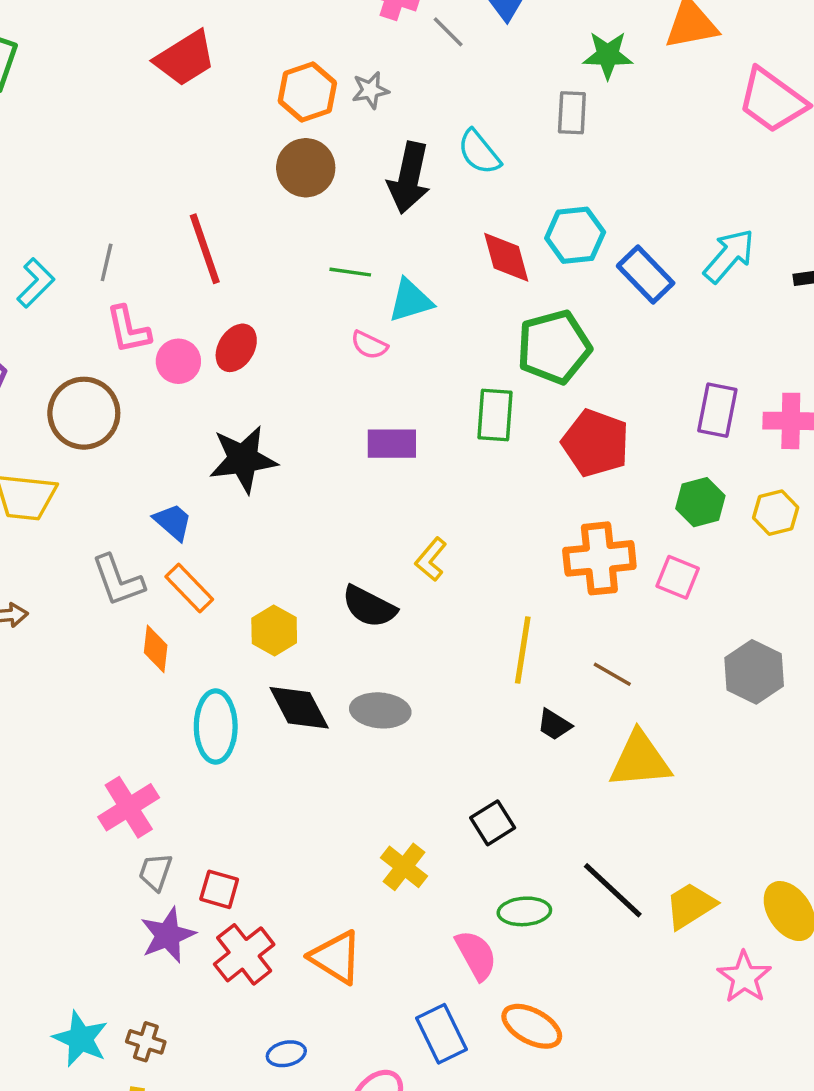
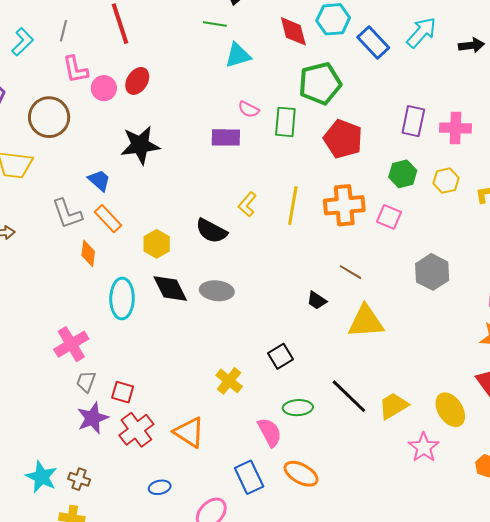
green line: (350, 272) -> (215, 24), moved
pink semicircle: (369, 345) -> (249, 109), moved
yellow line: (523, 650) -> (293, 206), moved

